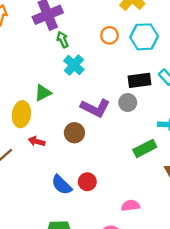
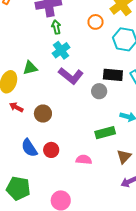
orange circle: (109, 35) -> (96, 22), moved
purple L-shape: (95, 108) -> (71, 76), moved
brown circle: (74, 133) -> (43, 114), moved
pink semicircle: (130, 206) -> (84, 160), moved

